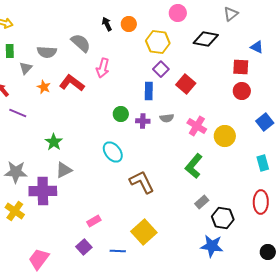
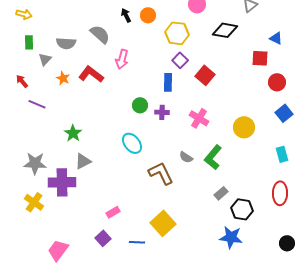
red circle: (242, 91) -> (277, 82), moved
gray semicircle: (167, 118) -> (186, 157), moved, turned 40
pink cross: (197, 126) -> (199, 118), moved

